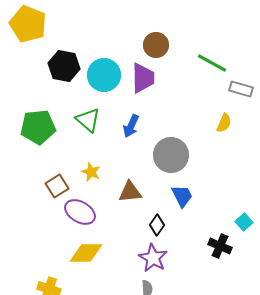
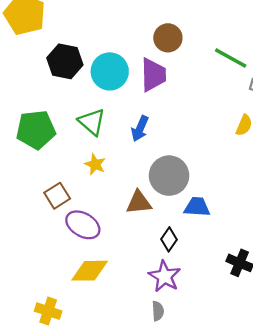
gray circle: (171, 155) -> (169, 176), moved
yellow star: (91, 172) -> (95, 164), moved
blue trapezoid: (182, 196) -> (197, 207), turned -60

